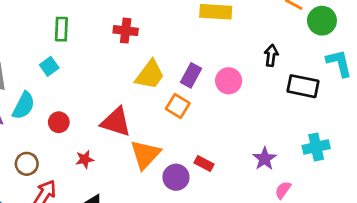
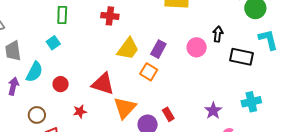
pink circle: (229, 81) -> (197, 47), moved
red rectangle: (204, 164) -> (168, 114), turned 32

